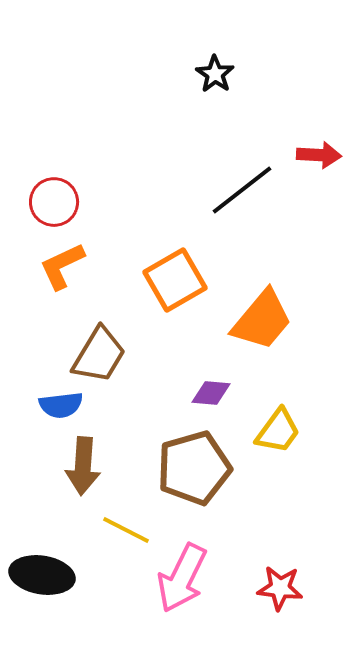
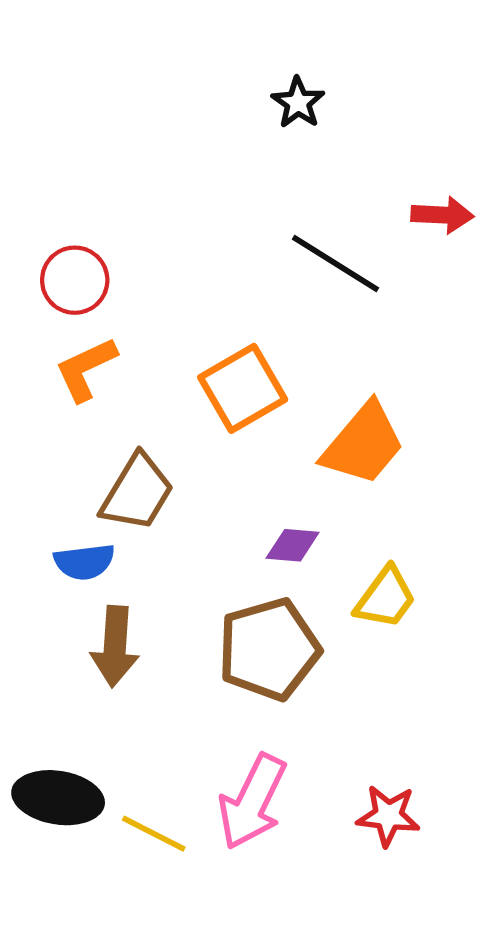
black line: (242, 190) -> (336, 264), turned 70
yellow line: (126, 530) -> (154, 834), moved

